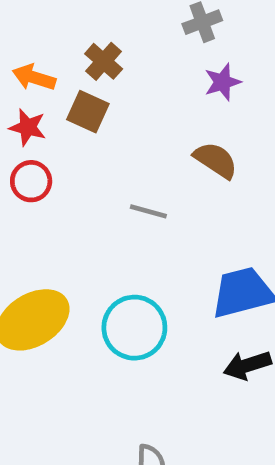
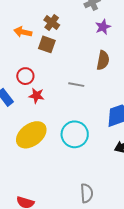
red star: (28, 127) -> (36, 96), moved
brown semicircle: (216, 160) -> (103, 60), turned 72

